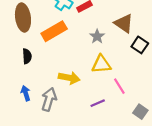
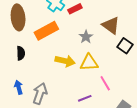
yellow arrow: (69, 78) -> (65, 61), moved

